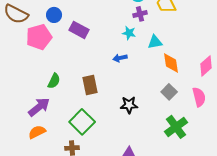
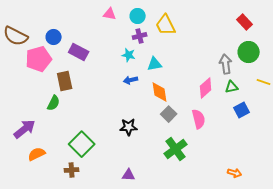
blue arrow: (120, 58) -> (131, 80), moved
orange diamond: (171, 63) -> (160, 92), moved
brown rectangle: (90, 85) -> (65, 81), moved
purple arrow: (39, 107) -> (25, 129), moved

